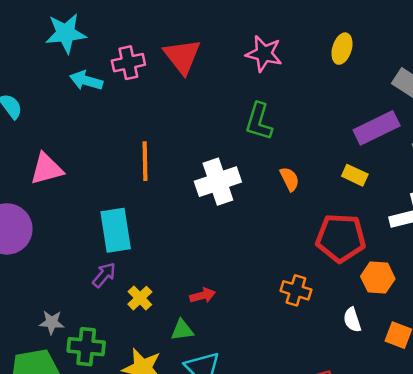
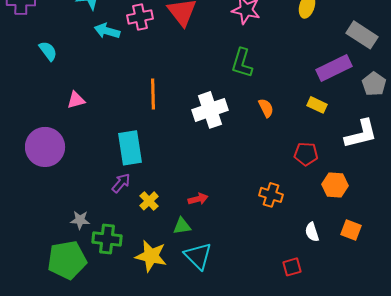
pink triangle: (47, 169) -> (76, 100), size x0.7
red pentagon: (341, 238) -> (306, 154), size x0.6
white semicircle: (352, 320) -> (312, 232), moved

